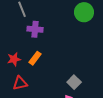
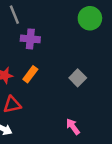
gray square: (74, 82) -> (78, 78), moved

